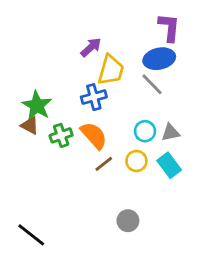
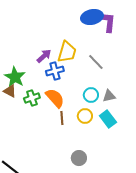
purple arrow: (91, 47) -> (44, 56), moved
blue ellipse: (159, 59) -> (92, 17), moved
brown line: (104, 164) -> (62, 118), turned -56

